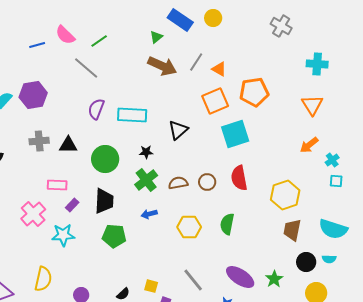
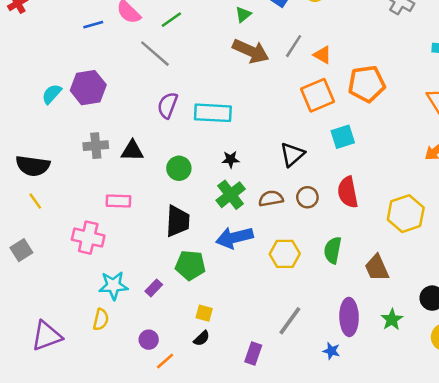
black triangle: (178, 130) -> (292, 154), moved
cyan square: (235, 134) -> (343, 137), size x0.7
green circle: (105, 159) -> (179, 168), size x0.7
purple rectangle: (72, 205) -> (154, 288), moved
pink cross: (33, 214) -> (88, 238), turned -35
blue arrow: (149, 214) -> (234, 238), size x1.8
brown trapezoid: (292, 230) -> (377, 268), moved, turned -35
cyan star: (63, 235) -> (113, 285), moved
purple ellipse: (240, 277) -> (349, 317), turned 56
yellow semicircle: (43, 279) -> (101, 319), size x0.7
gray line: (193, 280) -> (290, 321), turned 75
yellow square: (151, 286) -> (204, 313), moved

